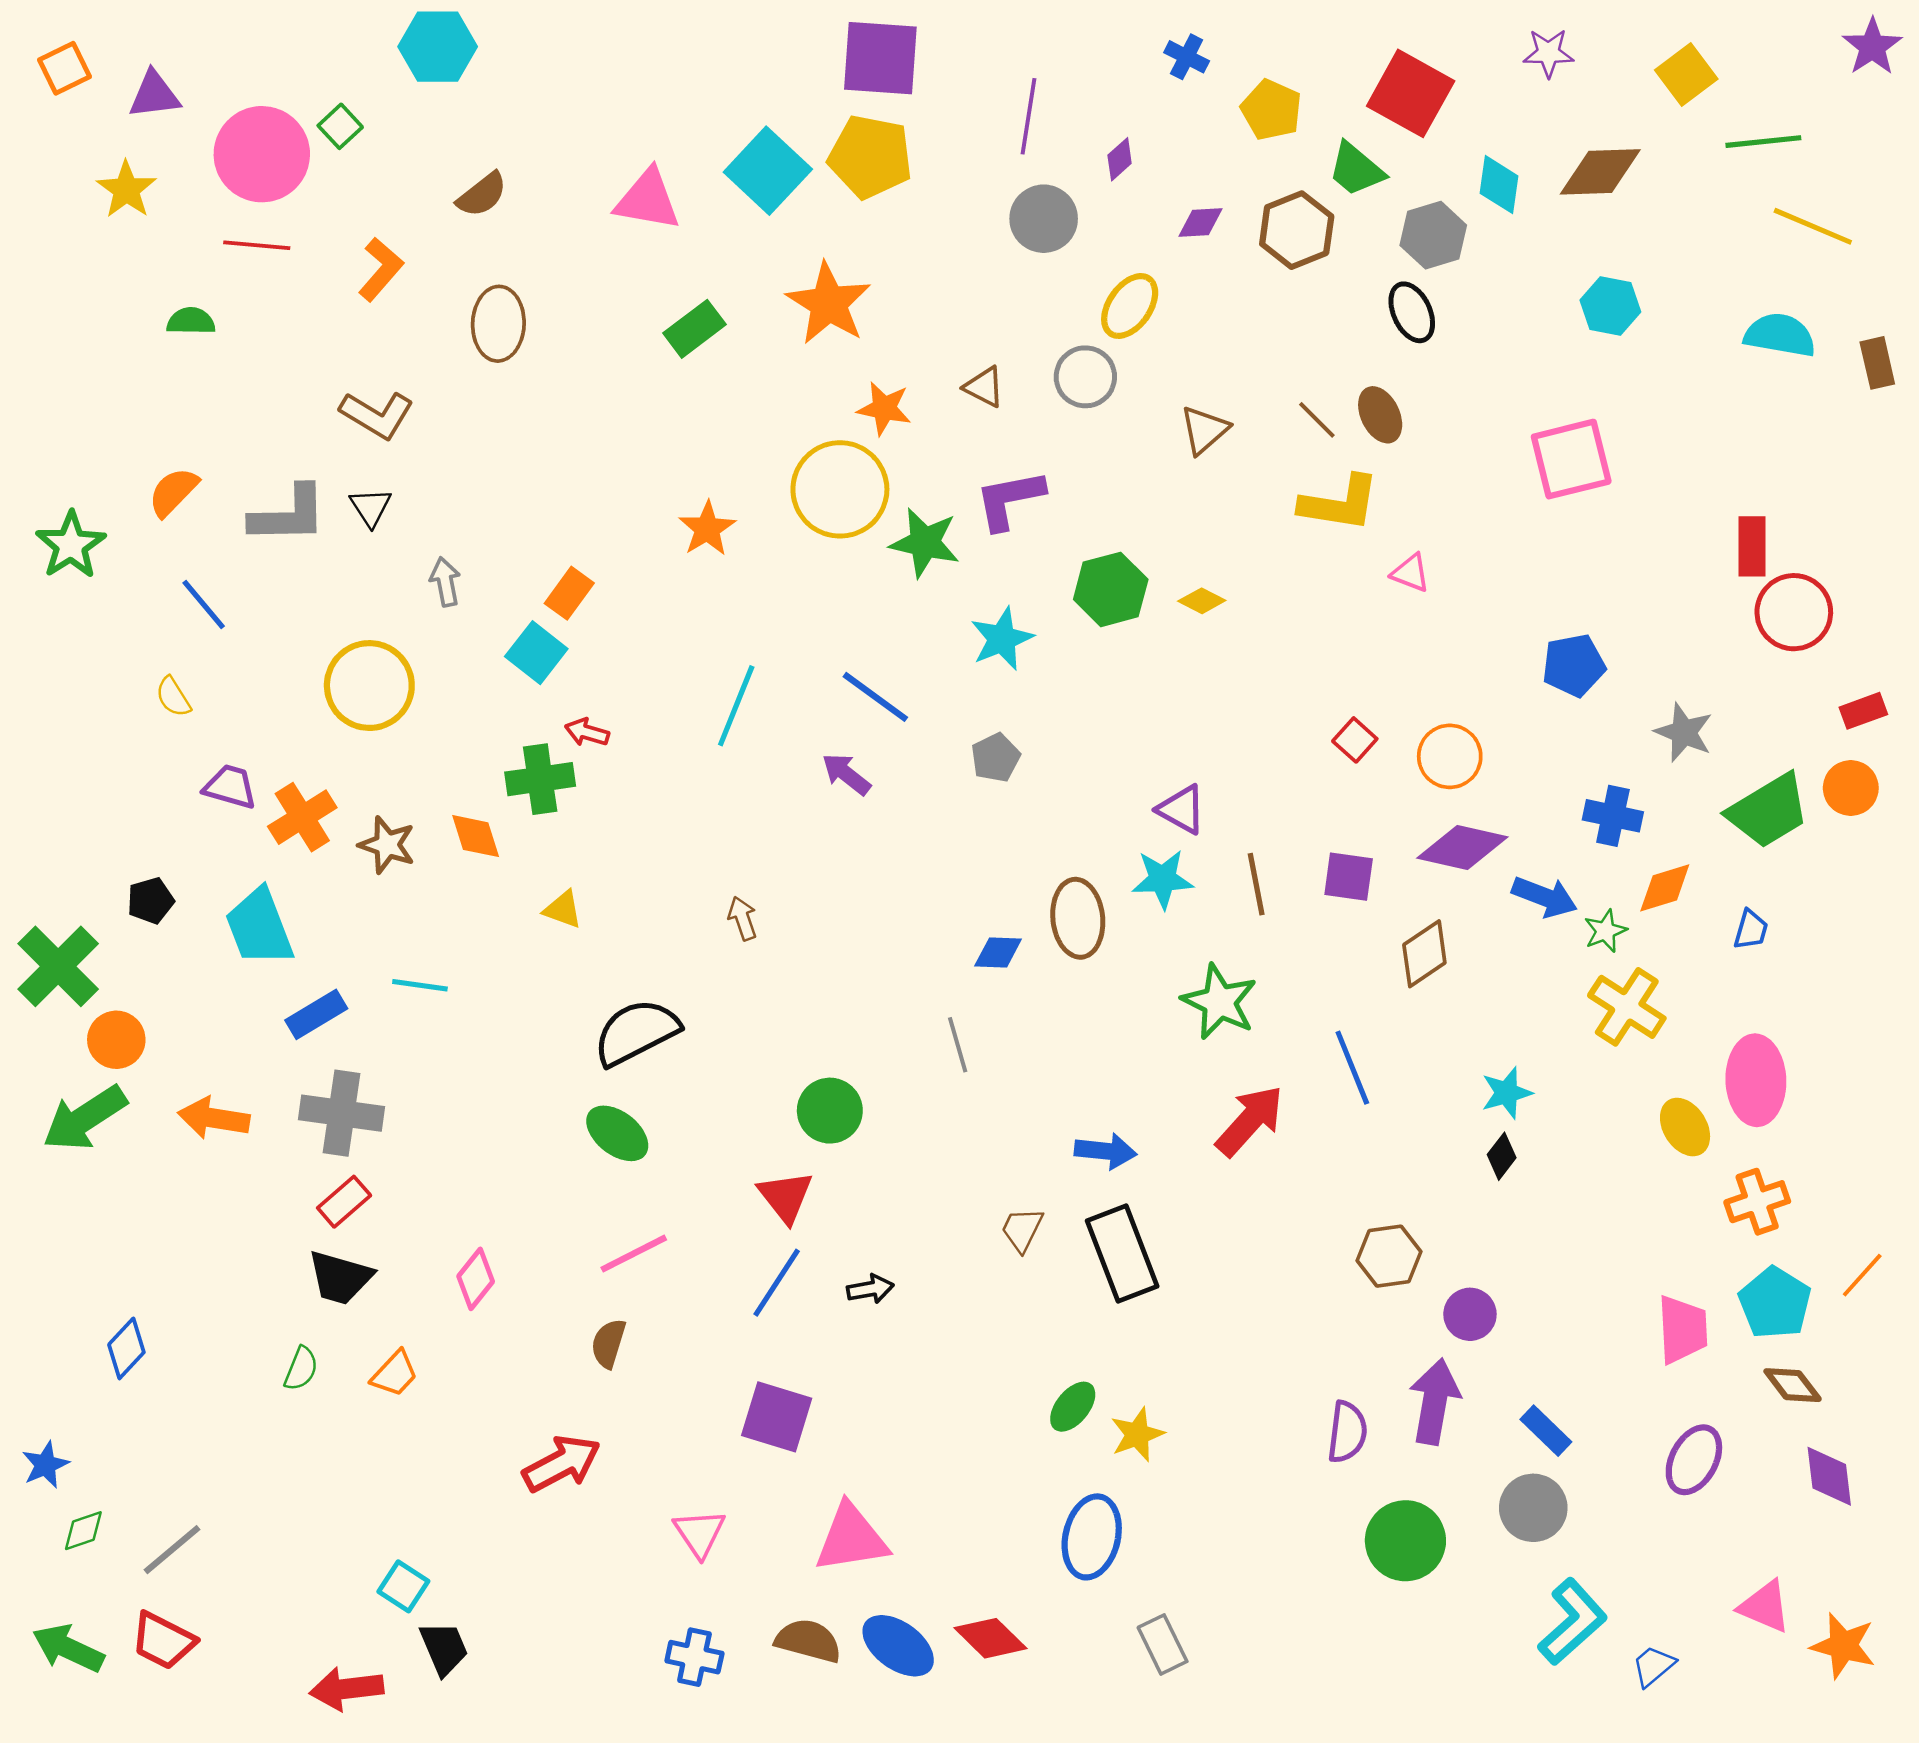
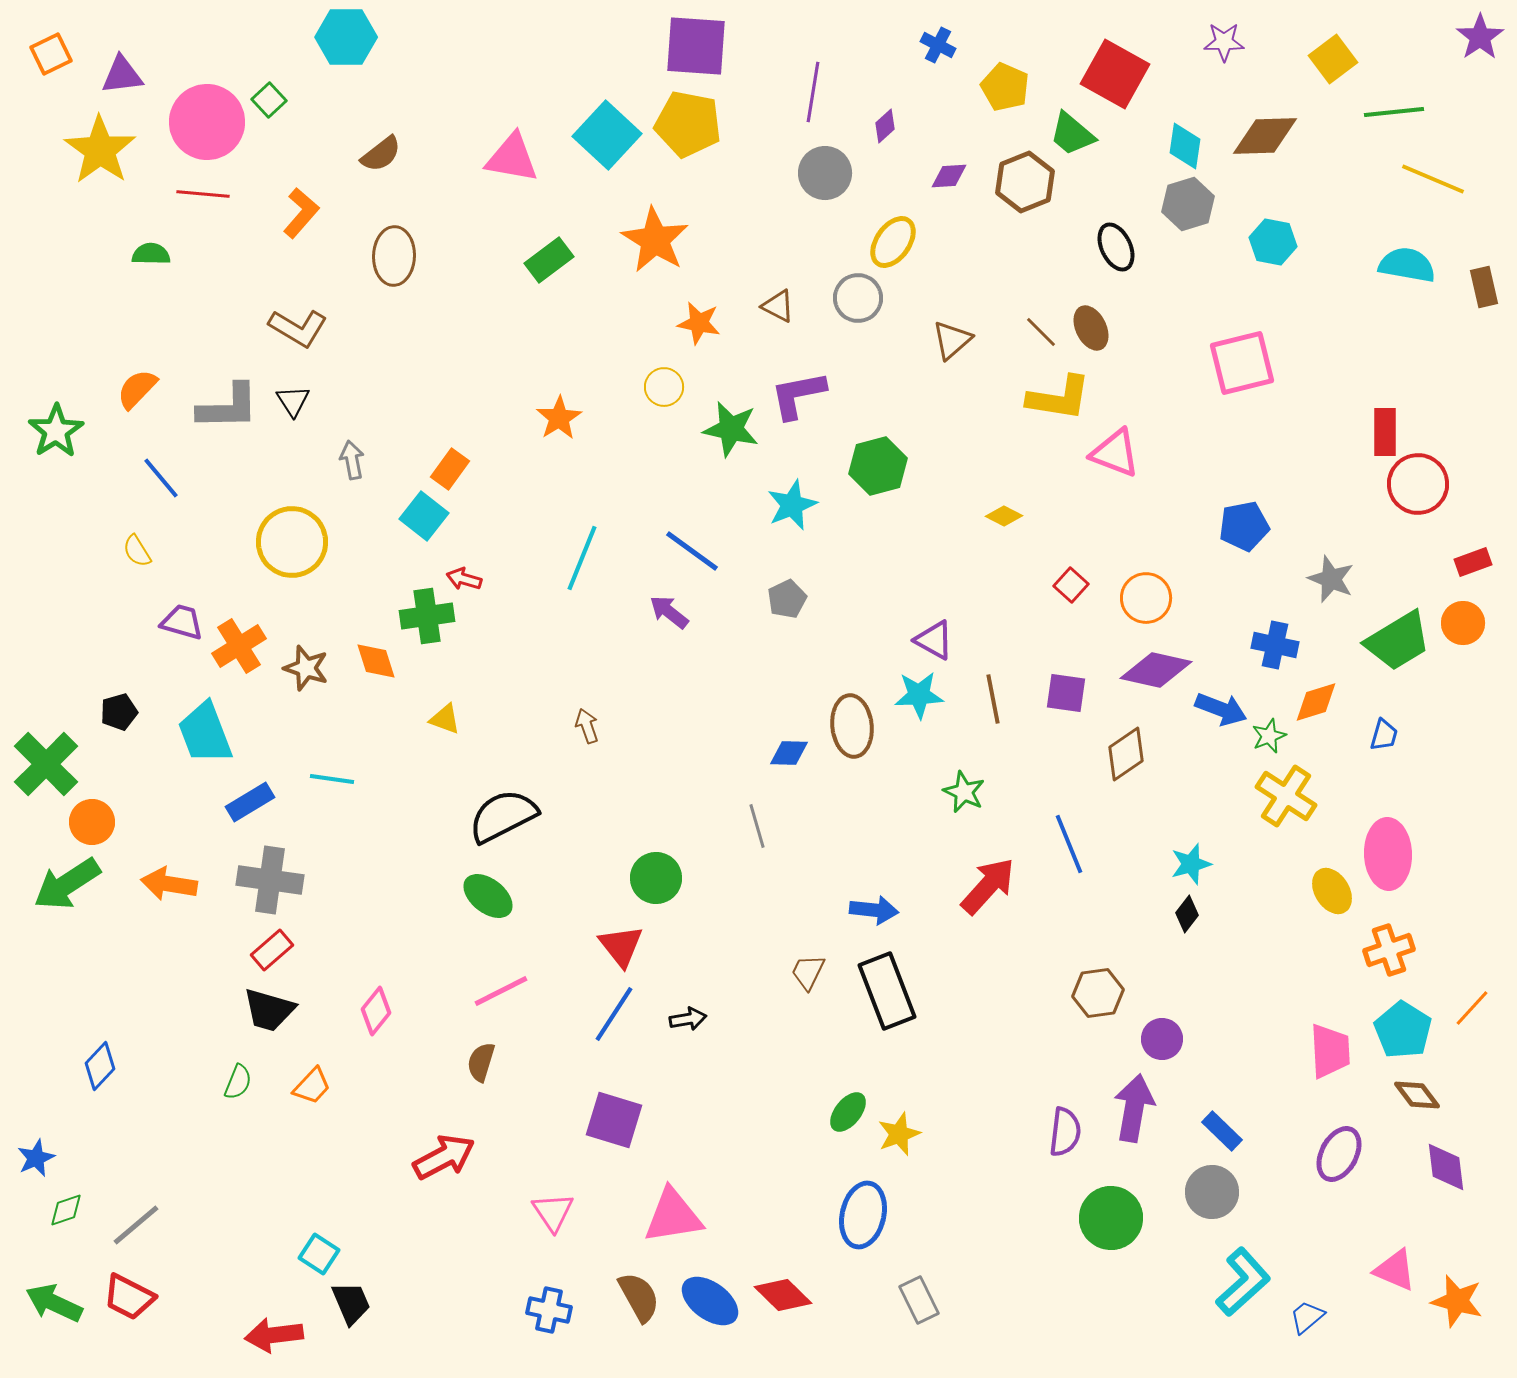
yellow star: (126, 190) -> (100, 150), size x1.5
gray hexagon: (1433, 235) -> (1188, 204), moved
yellow circle: (840, 489) -> (664, 387), size x0.5
pink triangle: (1411, 573) -> (1115, 453), size x1.6
yellow diamond: (1202, 601) -> (1004, 516), moved
green star: (1219, 1002) -> (964, 792), size x0.7
brown semicircle: (808, 1641) -> (639, 1297), turned 46

